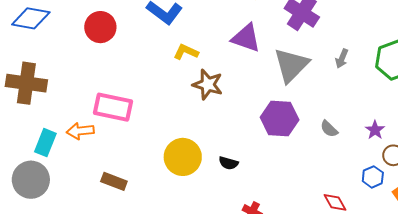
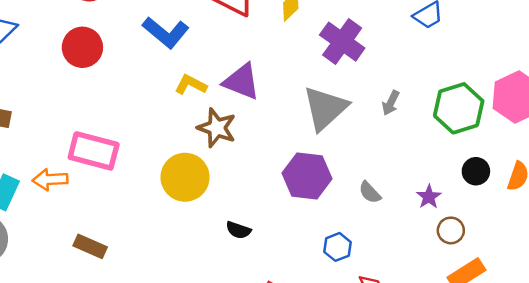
purple triangle: (246, 38) -> (242, 82), moved
yellow circle: (183, 157) -> (185, 177), moved
blue hexagon: (373, 177) -> (337, 247), moved

